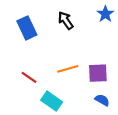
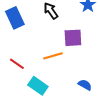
purple square: (98, 73) -> (73, 38), moved

